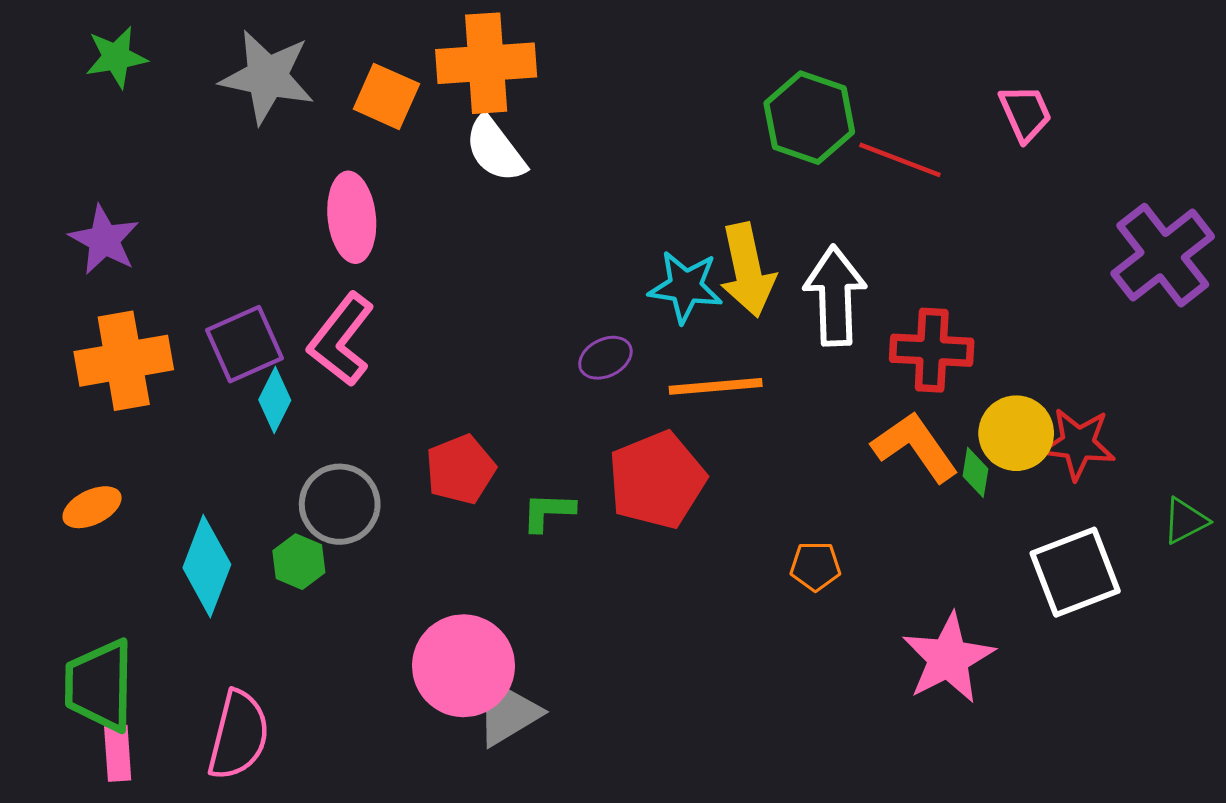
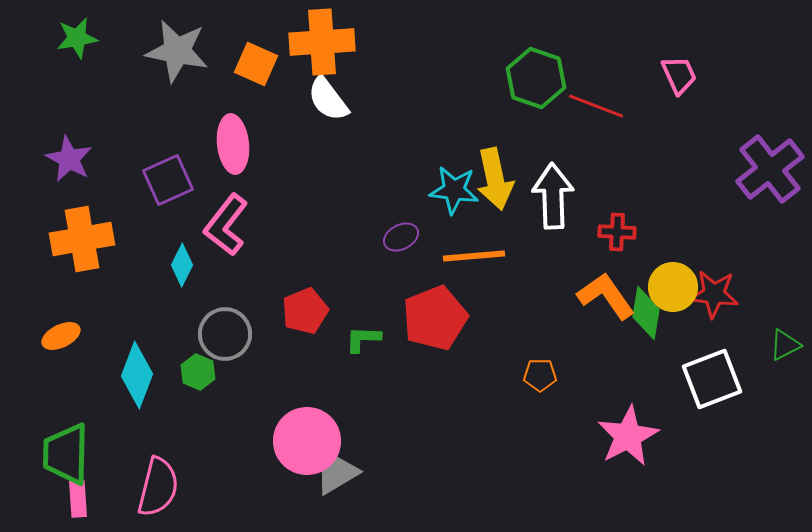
purple square: (245, 344) -> (168, 180), moved
red cross: (932, 350) -> (617, 232), size x0.7
green diamond: (975, 472) -> (646, 313), size x1.6

